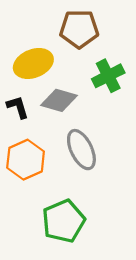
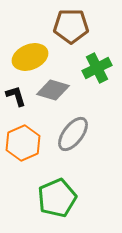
gray ellipse: (81, 150) -> (73, 134), turned 63

